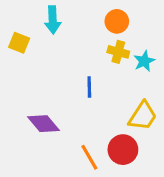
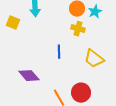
cyan star: (144, 61) -> (95, 12), moved
yellow trapezoid: (143, 116) -> (94, 59), moved, turned 95

